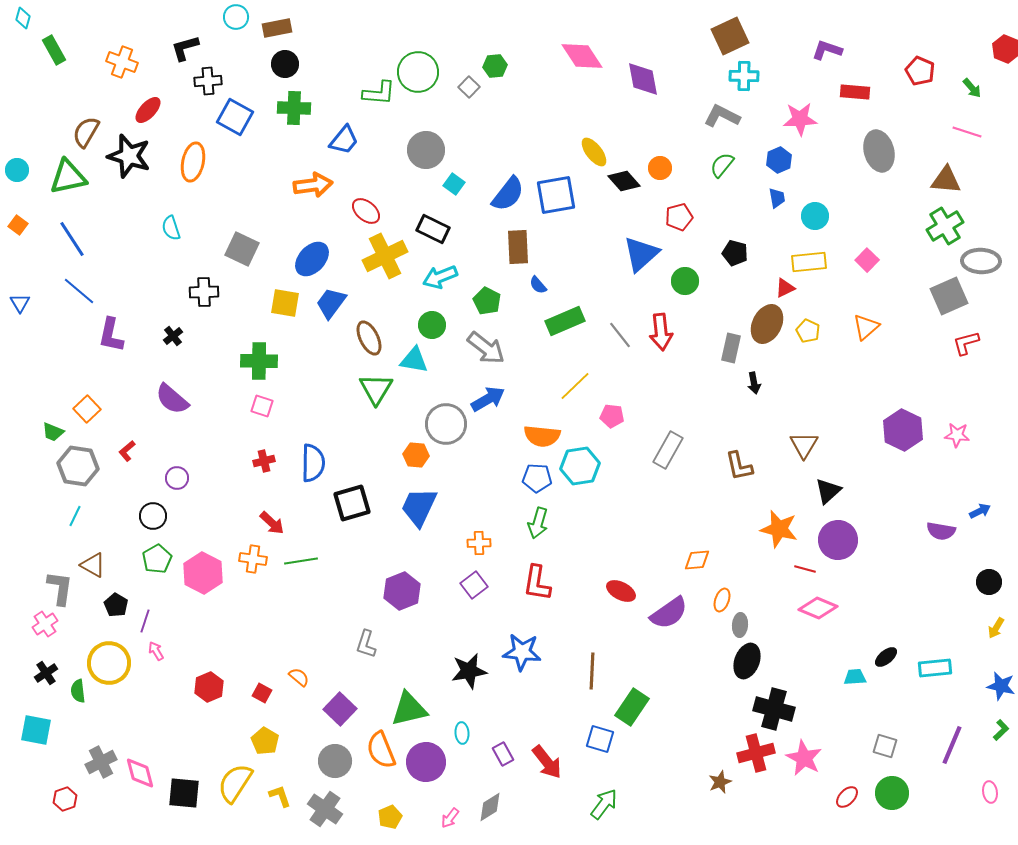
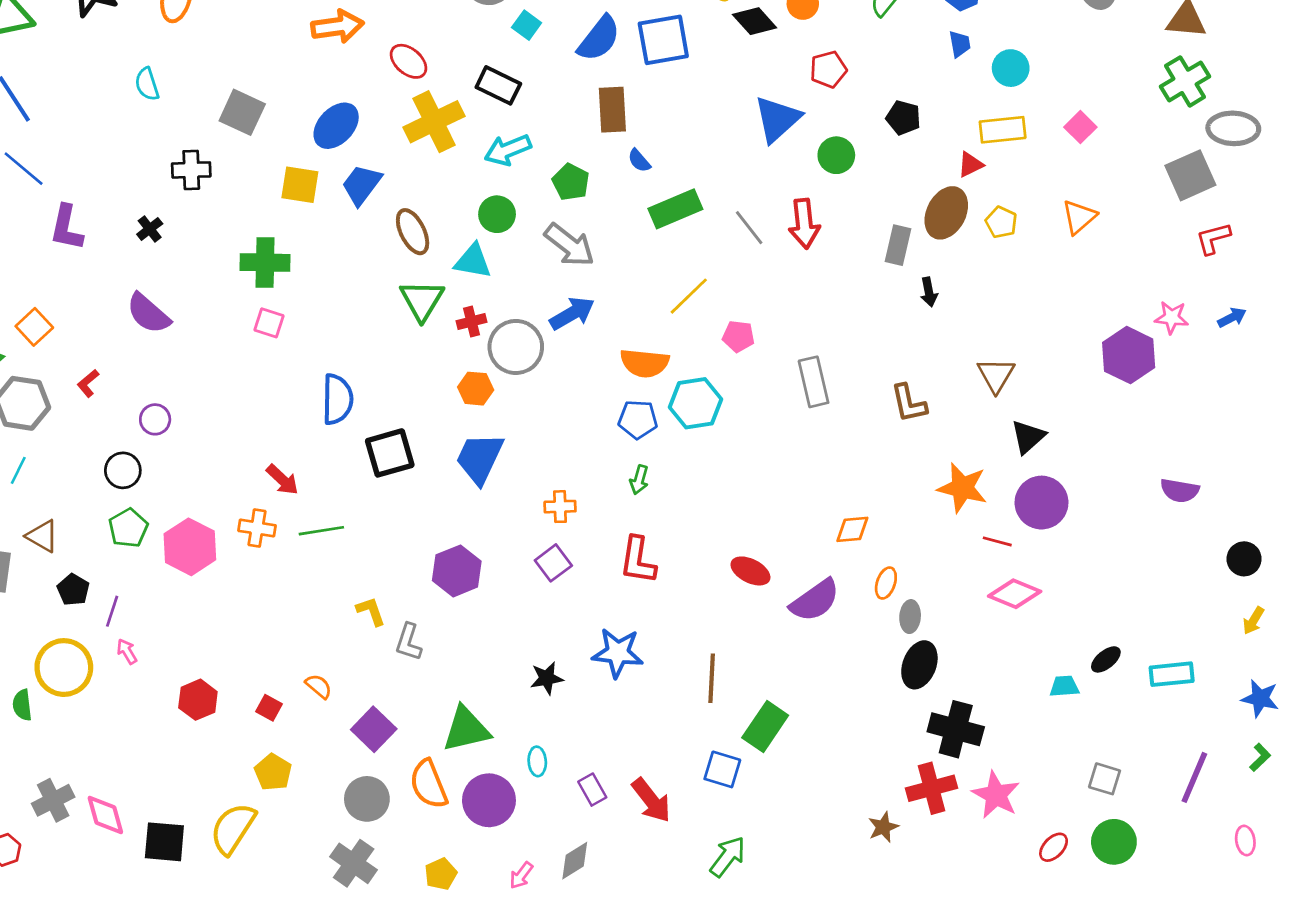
pink star: (957, 435) -> (1172, 317), moved
gray rectangle: (668, 450) -> (814, 382), turned -42
red cross: (264, 461) -> (472, 322), moved
blue arrow: (980, 511) -> (1232, 317), moved
green arrow: (538, 523) -> (639, 480), size x0.7
black star: (469, 671) -> (547, 678), size x0.7
yellow L-shape: (280, 796) -> (371, 611), moved

